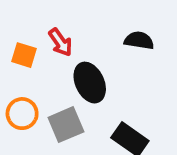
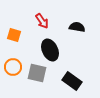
red arrow: (60, 42) -> (42, 21), moved
gray square: (66, 125) -> (37, 73), turned 36

